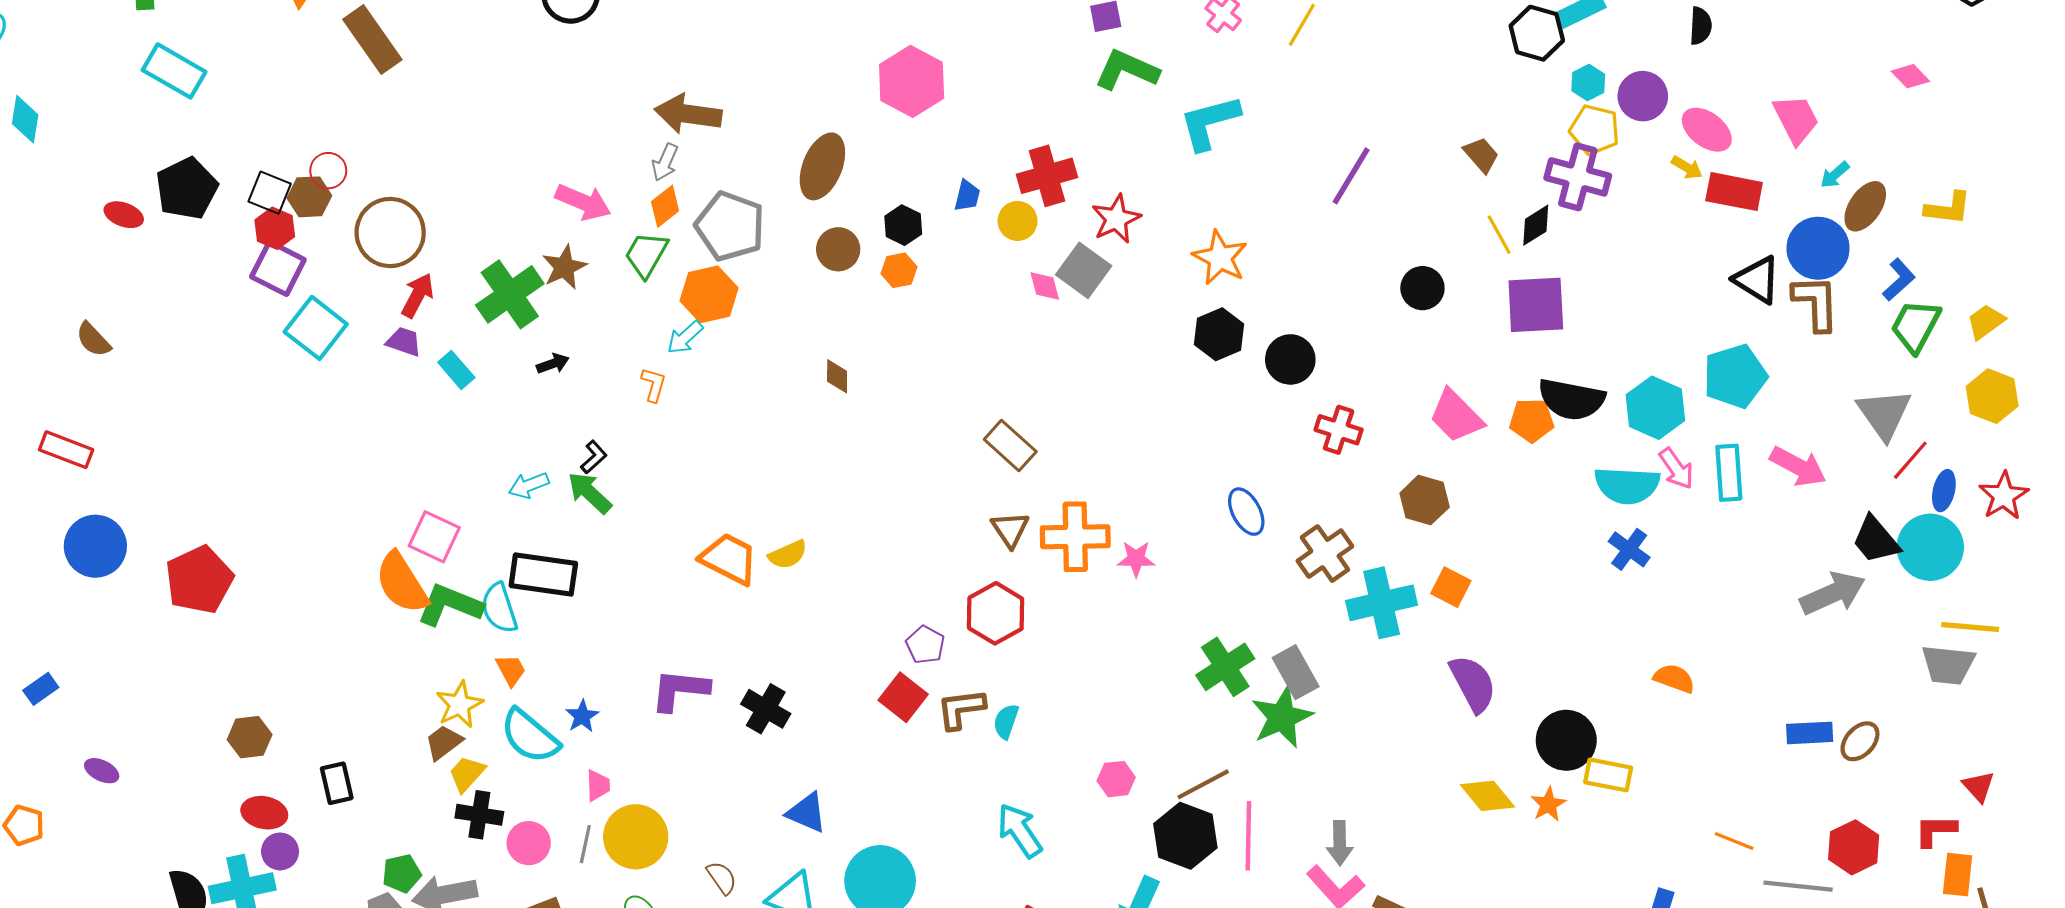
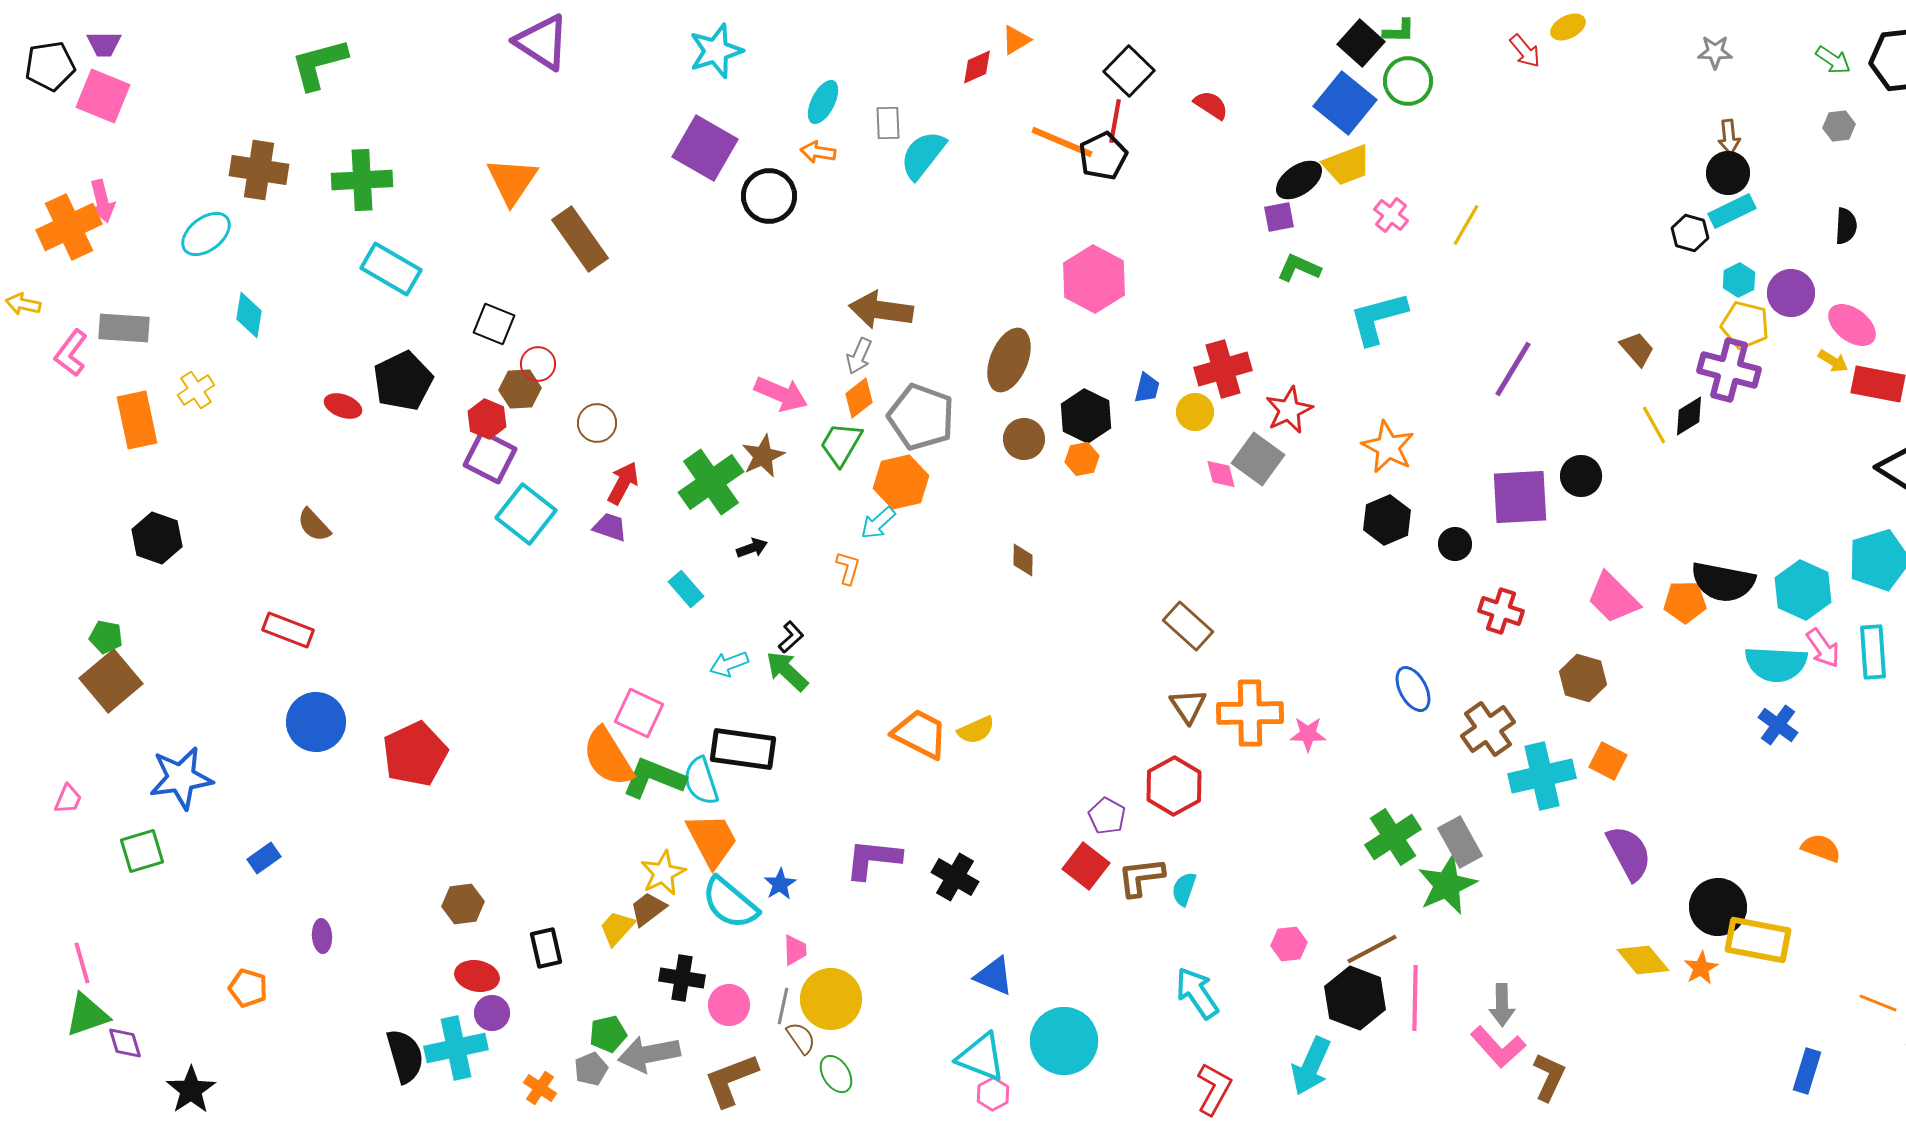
black hexagon: (1537, 33) -> (1690, 233), size x0.7
green L-shape: (1127, 70) -> (1299, 268), size x0.7
black square: (270, 193) -> (494, 324), moved
black hexagon: (903, 225) -> (1086, 416), size x1.4
brown circle: (390, 233) -> (597, 423), size x0.6
purple square: (1536, 305) -> (1520, 497), moved
black circle: (1290, 359) -> (1455, 544), size x0.7
cyan rectangle: (456, 370) -> (686, 589), moved
orange trapezoid: (511, 670) -> (712, 840), size x1.8
purple ellipse: (102, 771) -> (322, 936), turned 60
yellow trapezoid: (467, 774) -> (617, 928), moved
yellow rectangle: (1608, 775) -> (1758, 940), size x1.4
brown semicircle: (722, 878) -> (801, 1038), moved

